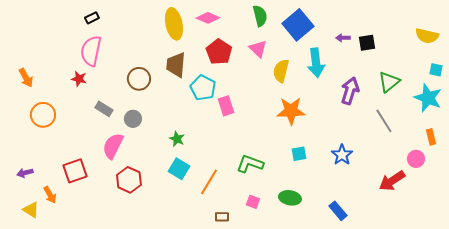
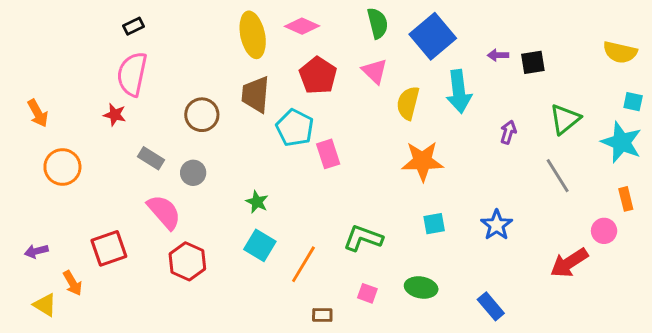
purple arrow: (350, 91) -> (508, 132), size x0.6
pink semicircle: (113, 146) -> (164, 212), turned 112

